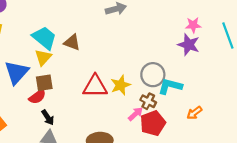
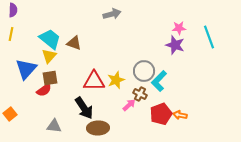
cyan L-shape: (170, 86) -> (159, 81), turned -60
orange arrow: (194, 113) -> (180, 115), moved, turned 48
black arrow: (48, 117) -> (84, 108), moved, size x1.6
red pentagon: (153, 123) -> (161, 114), moved

